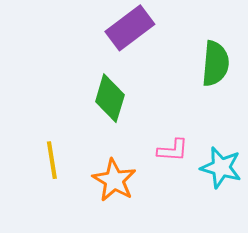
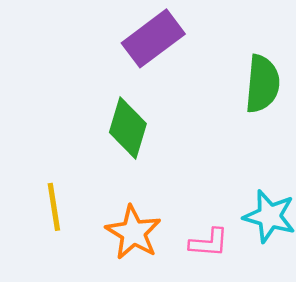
pink L-shape: (173, 150) -> (209, 243), moved

